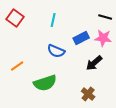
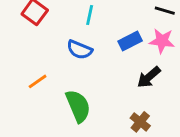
blue semicircle: (56, 51) -> (79, 50), moved
green semicircle: (45, 83) -> (78, 106), turned -95

